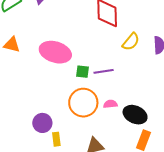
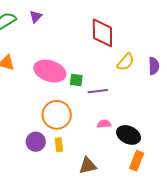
green square: (83, 72) -> (76, 80), moved
orange circle: (83, 103) -> (57, 115), moved
yellow rectangle: (56, 139) -> (59, 145), moved

